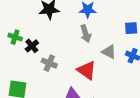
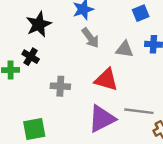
black cross: (32, 46) -> (31, 57), moved

